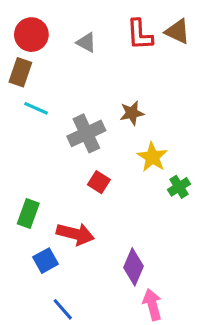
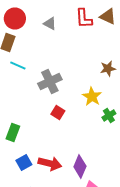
brown star: (132, 113) -> (108, 68), moved
red arrow: (75, 234) -> (50, 164), moved

